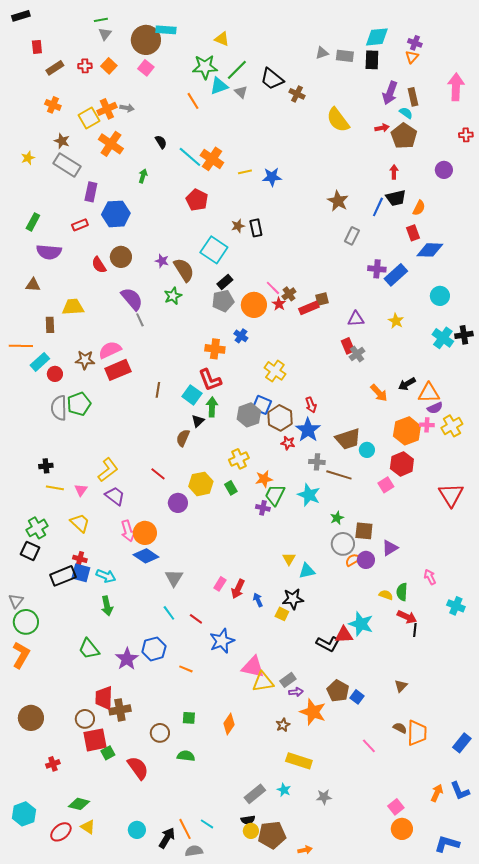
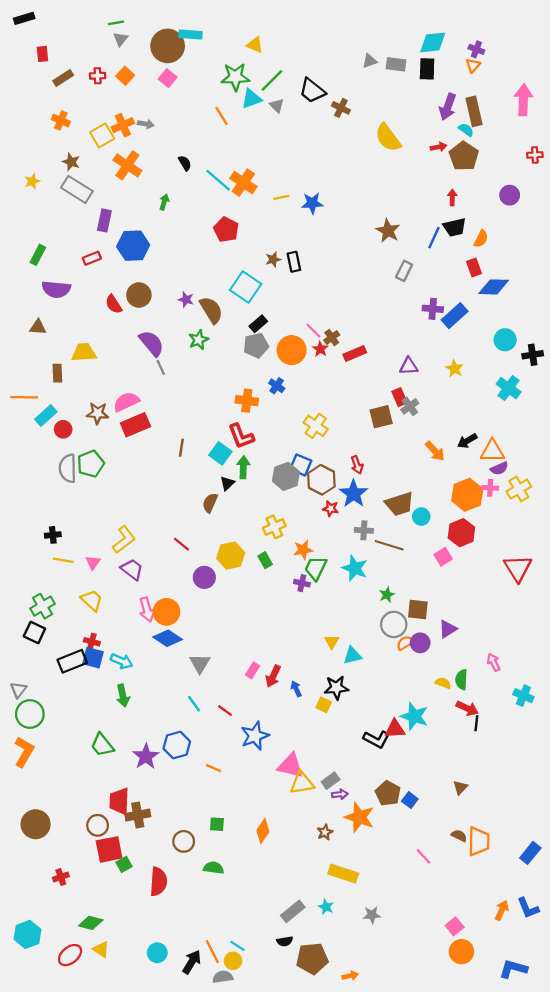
brown rectangle: (413, 97) -> (474, 111), size x1.4
brown square: (322, 299) -> (381, 417), moved, size x1.5
black cross: (464, 335) -> (533, 355), moved
red semicircle: (138, 768) -> (158, 882), turned 40
yellow circle: (251, 831) -> (233, 961), moved

